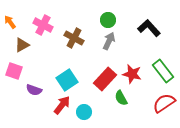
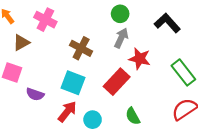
brown cross: (74, 38) -> (81, 48), moved
red star: (132, 74) -> (140, 59), moved
cyan square: (67, 80) -> (73, 83), turned -35
green semicircle: (121, 98) -> (133, 116), moved

